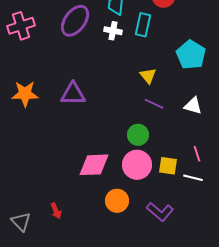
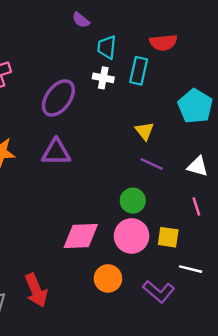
purple ellipse: (75, 21) -> (58, 98), moved
pink line: (197, 154) -> (196, 206), moved
white line: (193, 178) -> (191, 269), moved
red arrow: (56, 211) -> (36, 290), size x1.8

